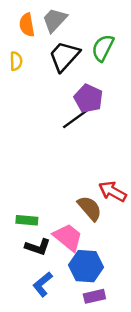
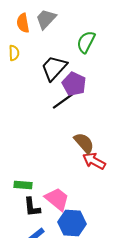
black trapezoid: (64, 56) -> (54, 68), moved
brown semicircle: (90, 208) -> (84, 143), moved
black L-shape: (38, 247) -> (32, 207), turned 65

